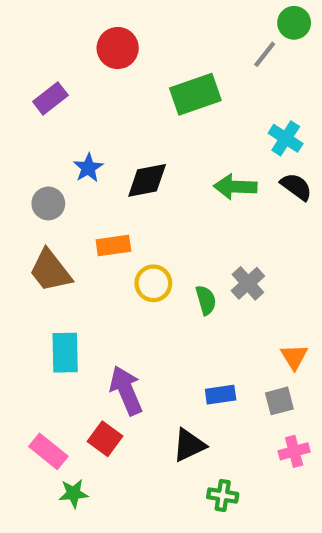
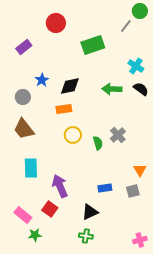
orange rectangle: (113, 245) -> (64, 109), moved
pink cross: (294, 451) -> (140, 240), moved
green cross: (223, 495) -> (86, 236), moved

